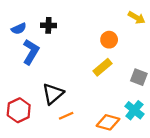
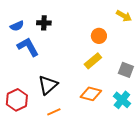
blue L-shape: (31, 52) -> (28, 47), turned -60
orange line: (66, 116) -> (54, 112), moved
orange diamond: (108, 122) -> (91, 94), moved

